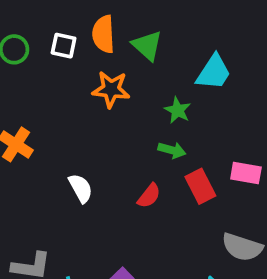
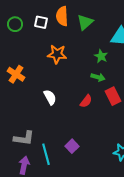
green triangle: (147, 46) -> (85, 22), turned 36
orange star: (111, 89) -> (57, 54), moved

